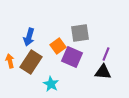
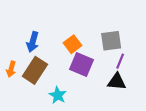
gray square: (80, 33) -> (111, 41), moved
orange square: (58, 46) -> (72, 44), moved
orange arrow: (10, 61) -> (11, 69), turned -152

